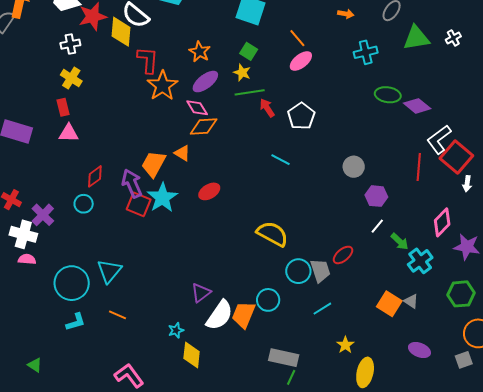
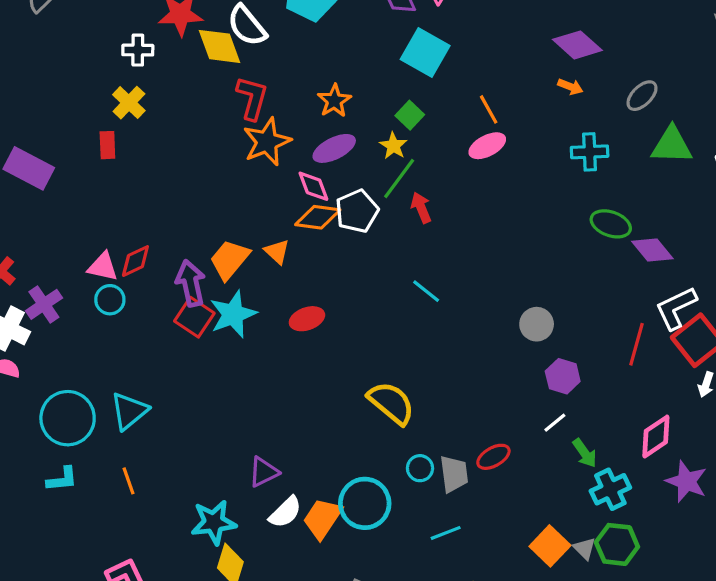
yellow diamond: (121, 32) -> (219, 46), turned -36
green line: (250, 92) -> (399, 178), turned -56
white pentagon: (301, 116) -> (357, 211), moved
pink triangle: (69, 133) -> (103, 267), moved
cyan circle: (298, 271) -> (420, 468), size x0.7
green hexagon: (461, 294) -> (617, 544), moved
cyan circle: (268, 300) -> (365, 503), size x1.4
orange line: (117, 315) -> (129, 481), turned 36
white semicircle: (220, 315) -> (285, 512), size x0.7
cyan star: (176, 330) -> (214, 522), size x1.8

